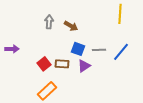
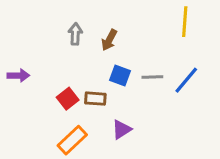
brown arrow: (71, 26) -> (109, 40), turned 88
purple triangle: (84, 66) -> (122, 129), moved

